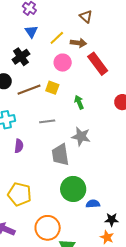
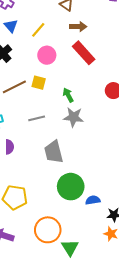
brown arrow: (78, 43) -> (78, 27), moved
gray star: (81, 136) -> (73, 117), moved

